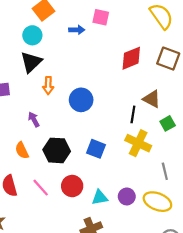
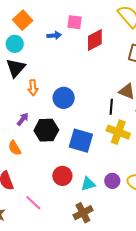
red diamond: (131, 58) -> (95, 40), moved
purple arrow: (34, 119) -> (23, 119), turned 72
blue square: (96, 149) -> (81, 141), size x1.4
black hexagon: (57, 150) -> (46, 130), moved
pink line: (41, 188) -> (33, 203), moved

